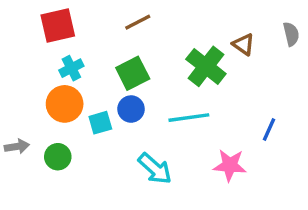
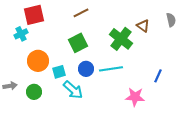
cyan cross: (71, 68) -> (21, 34), moved
blue circle: (131, 109) -> (86, 69), moved
cyan arrow: (155, 169) -> (73, 90), moved

